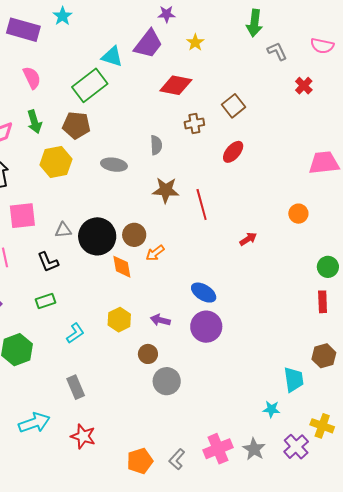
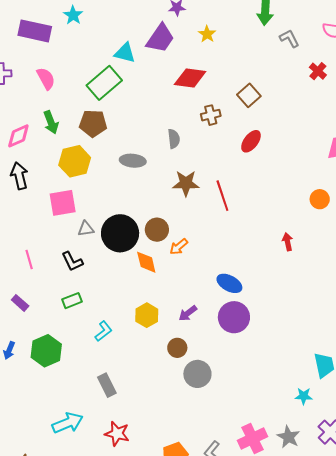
pink square: (22, 216) -> (63, 203), moved
red arrow: (248, 239) -> (288, 242), moved, turned -66
purple arrow: (160, 320) -> (188, 313), turned -48

